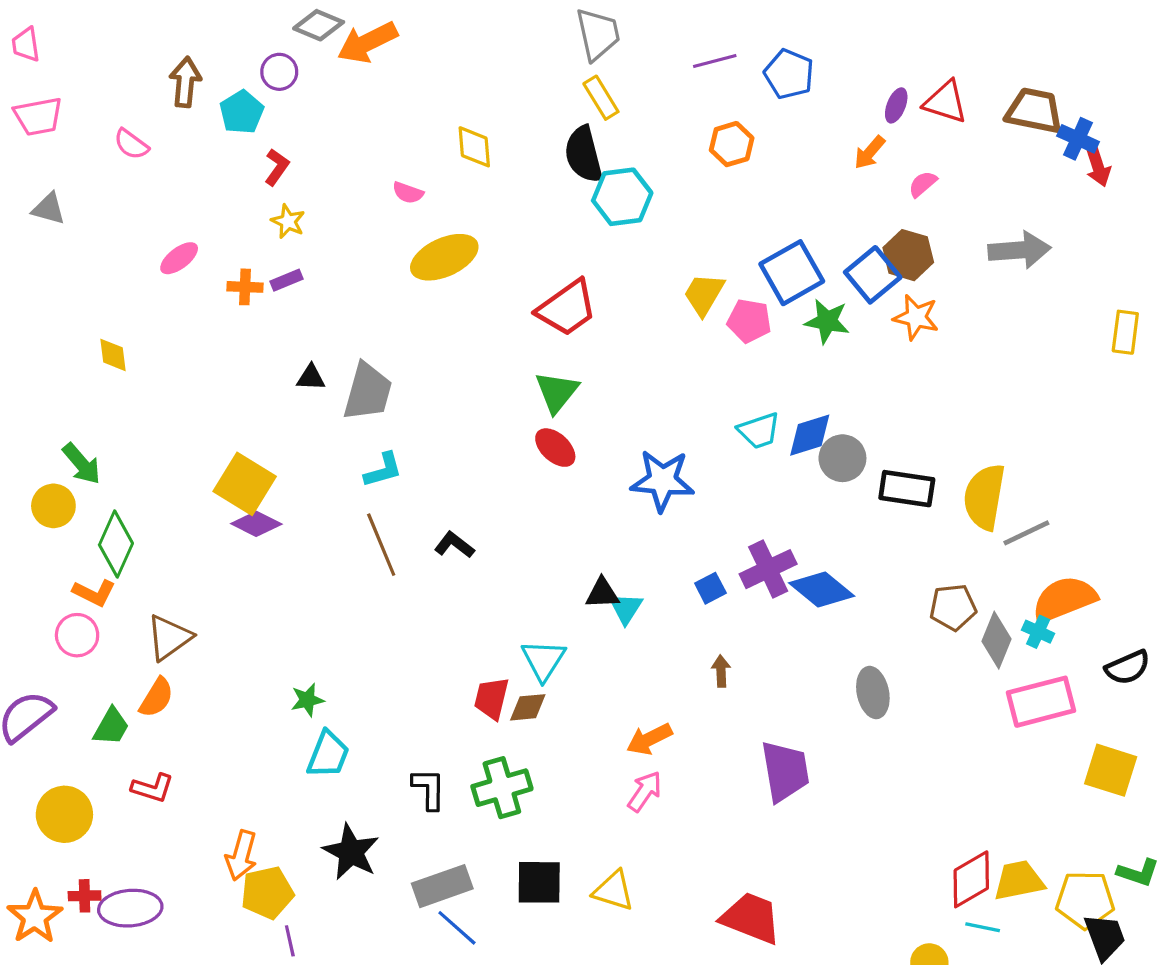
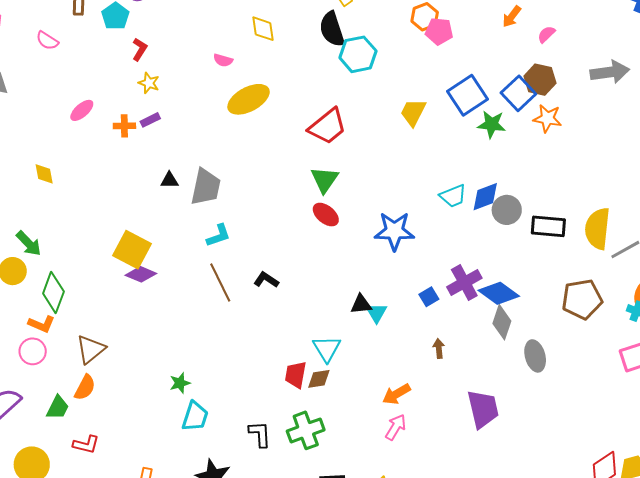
pink pentagon: (749, 321) -> (439, 31), moved
brown pentagon: (953, 607) -> (582, 299), size x1.4
gray diamond: (997, 640) -> (502, 322), moved

